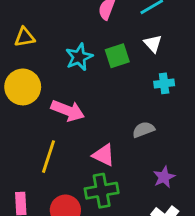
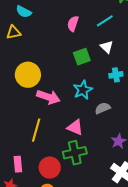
yellow triangle: (25, 37) -> (14, 32), moved
cyan star: (79, 57) -> (83, 90), moved
yellow circle: (23, 87) -> (28, 75), moved

